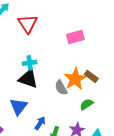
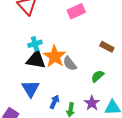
brown rectangle: (91, 76) -> (107, 47), moved
orange star: (75, 79) -> (55, 56), moved

